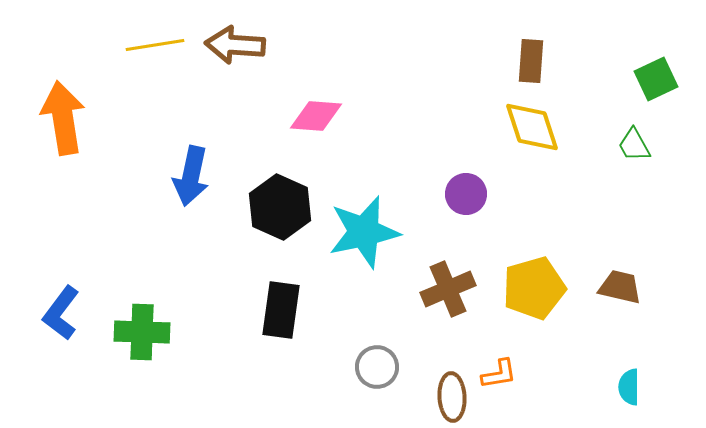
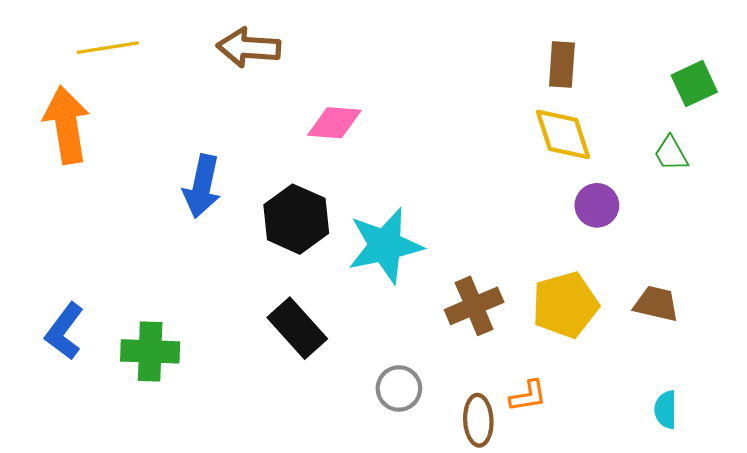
yellow line: (155, 45) -> (108, 48), moved
purple circle: (466, 194) -> (597, 205), moved
black rectangle: (281, 310) -> (297, 328), turned -50

